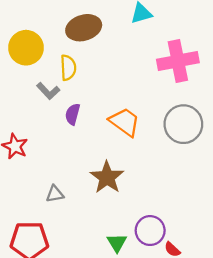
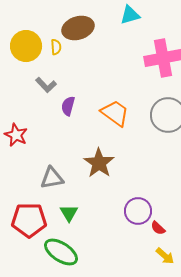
yellow semicircle: (68, 68) -> (56, 47), moved, size x0.7
gray triangle: (55, 194) -> (52, 178), size x1.4
green triangle: (117, 243) -> (69, 213), moved

